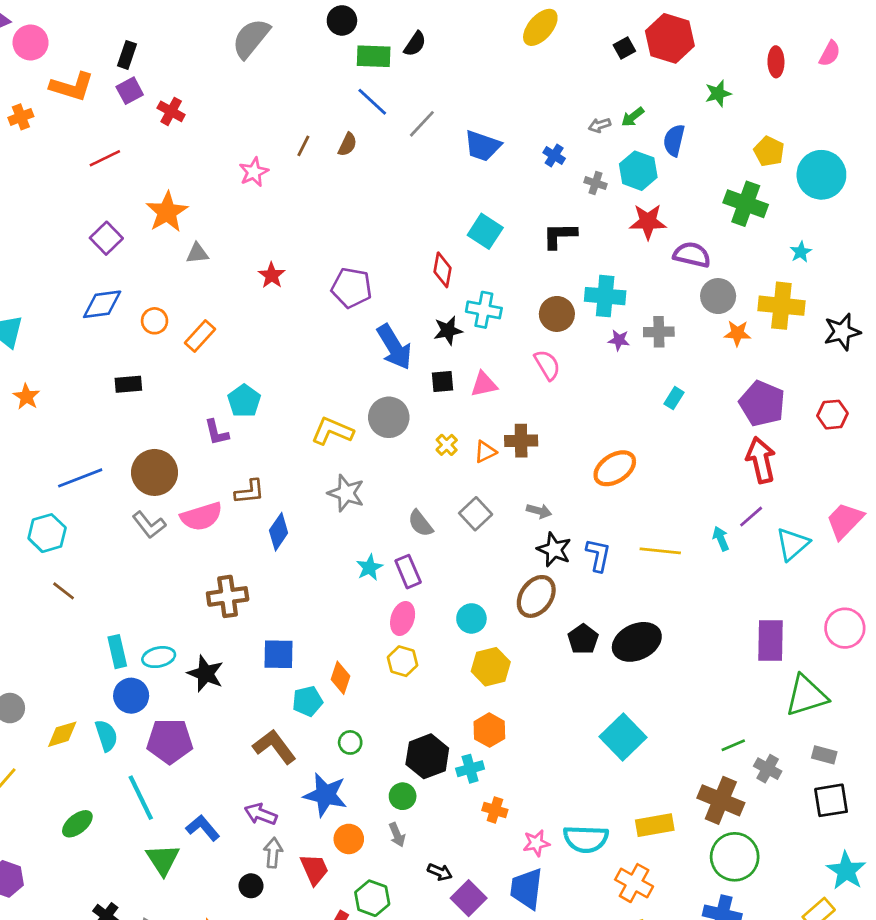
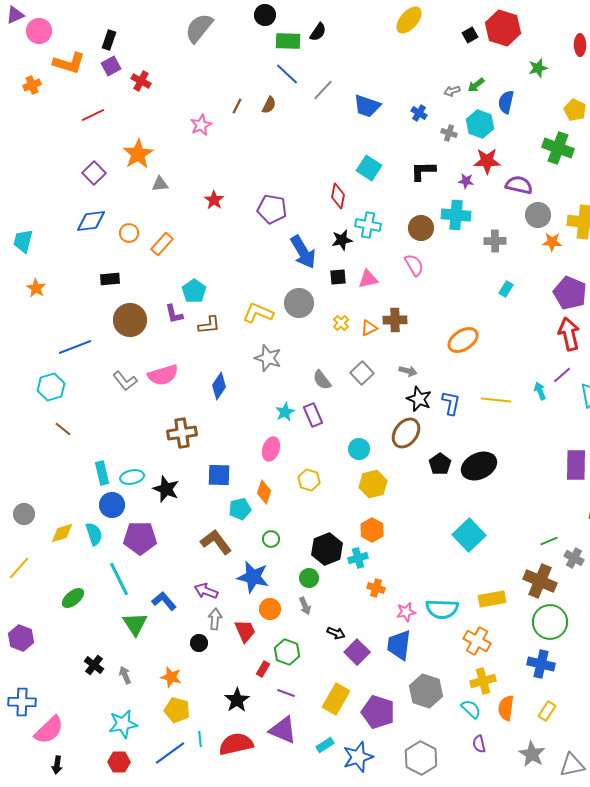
purple star: (619, 340) -> (466, 181), moved
brown circle: (155, 472) -> (130, 320), moved
brown L-shape: (250, 492) -> (209, 325), moved
pink ellipse: (403, 618) -> (271, 449), moved

